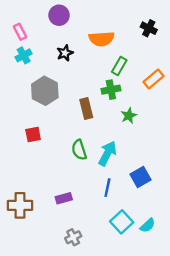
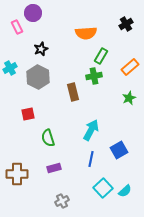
purple circle: (59, 15) -> (33, 13), moved
black cross: (149, 28) -> (126, 24), turned 32
black star: (65, 53) -> (41, 49), moved
cyan cross: (24, 55) -> (10, 68), moved
green star: (129, 116) -> (129, 98), moved
green semicircle: (79, 150) -> (48, 138), moved

